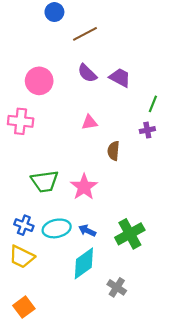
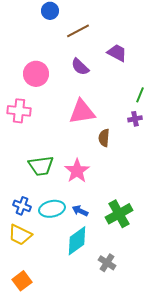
purple trapezoid: (120, 78) -> (117, 53), moved
pink triangle: (89, 122) -> (82, 112), size x1.8

